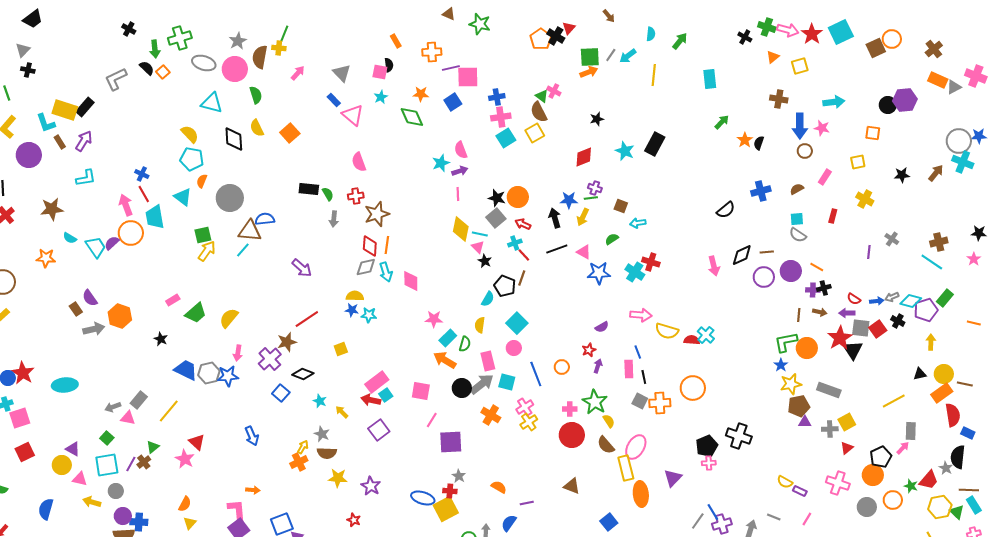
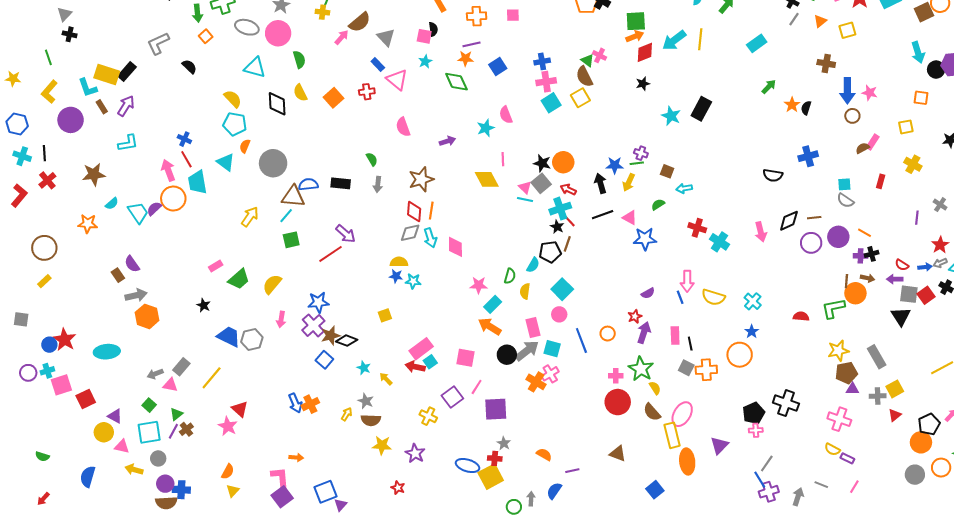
gray line: (611, 55) -> (794, 19), moved
cyan arrow: (628, 56) -> (674, 40), moved, size x1.4
brown semicircle: (260, 57) -> (360, 22), moved, turned -140
black semicircle: (147, 68) -> (189, 67), moved
purple line: (451, 68) -> (472, 44), moved
pink square: (468, 77) -> (513, 15), moved, size x0.6
cyan rectangle: (710, 79) -> (757, 43), turned 60
cyan arrow: (834, 102) -> (918, 52), moved, turned 80
red diamond: (584, 157) -> (645, 52), moved
purple arrow: (460, 171) -> (447, 141), moved
black rectangle: (309, 189) -> (341, 183), moved
brown semicircle: (797, 189) -> (863, 148), moved
red cross: (356, 196) -> (367, 92), moved
black semicircle: (726, 210) -> (773, 175), turned 48
yellow diamond: (461, 229) -> (487, 179), moved, turned -40
green square: (203, 235) -> (291, 240), moved
cyan semicircle: (70, 238) -> (112, 204), turned -72
cyan cross: (515, 243) -> (560, 209), size x1.5
pink triangle: (478, 247) -> (525, 187), moved
black star: (485, 261) -> (557, 227), moved
cyan cross: (635, 272) -> (719, 242), moved
black pentagon: (505, 286) -> (550, 252), turned -30
pink arrow: (641, 315) -> (687, 281), turned 85
orange hexagon: (120, 316) -> (147, 316), moved
red line: (307, 319) -> (330, 254), moved
red star: (840, 338) -> (940, 245), moved, size x0.7
red semicircle: (692, 340) -> (801, 316), moved
brown star: (287, 342) -> (330, 336), moved
green semicircle: (465, 344) -> (510, 276), moved
orange circle: (807, 348) -> (855, 293), moved
blue line: (638, 352) -> (680, 297), moved
blue star: (781, 365) -> (752, 332), moved
purple arrow: (598, 366) -> (644, 333), size x1.5
blue star: (228, 376) -> (318, 302), moved
gray rectangle: (829, 390) -> (877, 357), turned 40
pink cross: (525, 407) -> (550, 374), moved
yellow cross: (529, 422) -> (428, 416), moved, turned -30
purple square: (379, 430) -> (452, 397), moved
green triangle: (153, 447) -> (176, 414), moved
red square: (25, 452) -> (86, 399), moved
orange cross: (299, 462) -> (310, 404), moved
pink cross: (838, 483) -> (839, 419), moved
gray line: (698, 521) -> (767, 464), moved

